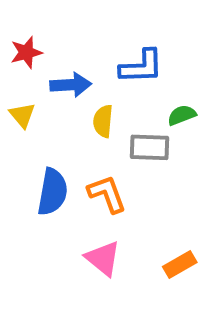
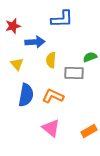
blue L-shape: (141, 67) -> (62, 19), moved
yellow triangle: (22, 115) -> (17, 64), moved
orange L-shape: (107, 194) -> (53, 96), turned -45

